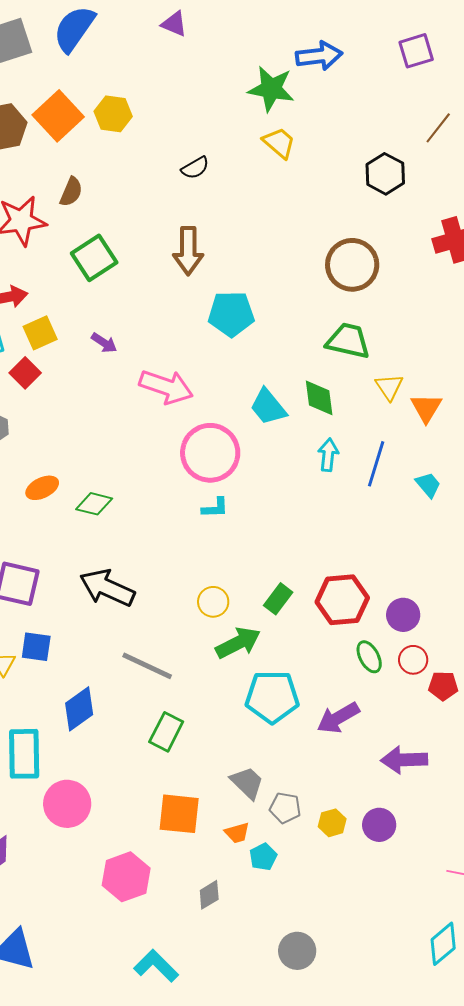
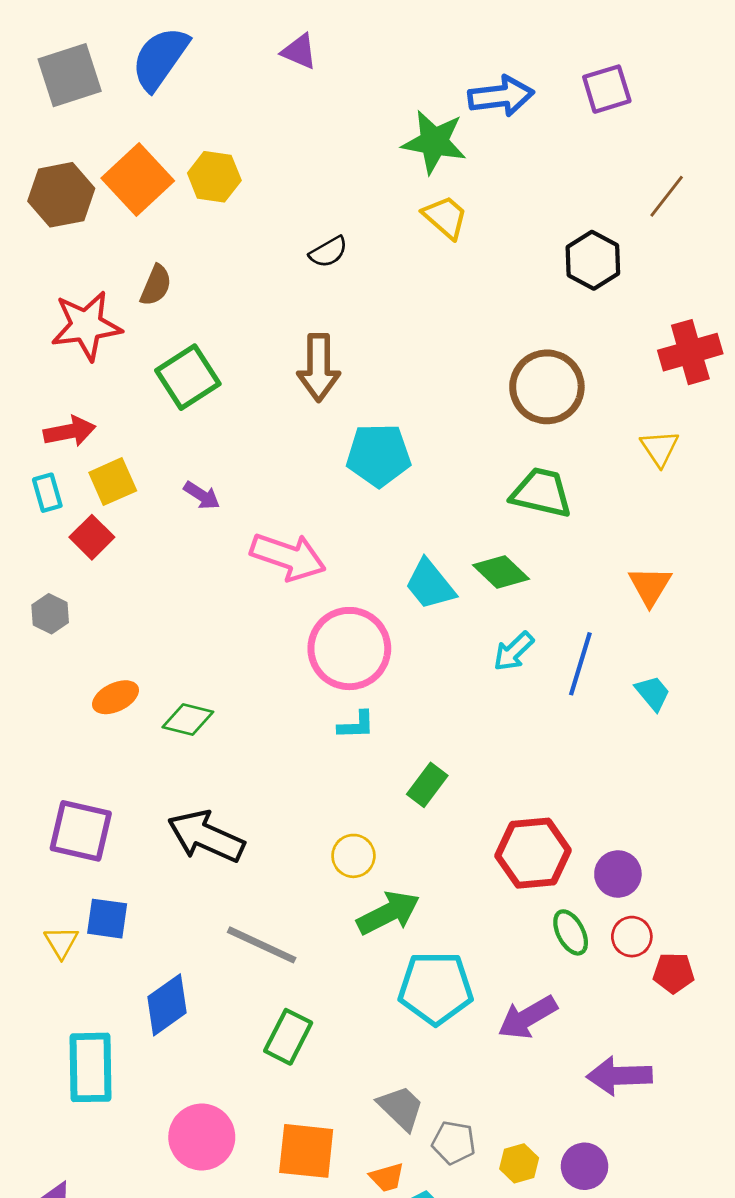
purple square: (416, 51) -> (607, 89), moved
yellow triangle: (389, 387) -> (660, 448), moved
green diamond: (319, 398) -> (501, 572), turned -39
cyan arrow: (328, 455) -> (514, 651), turned -140
green rectangle: (278, 599) -> (427, 785), moved
pink circle: (67, 804) -> (202, 1137), moved

